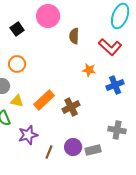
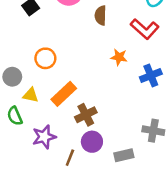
orange circle: (17, 64) -> (45, 58), moved
brown cross: (71, 107) -> (86, 115), moved
purple circle: (73, 147) -> (92, 142), moved

